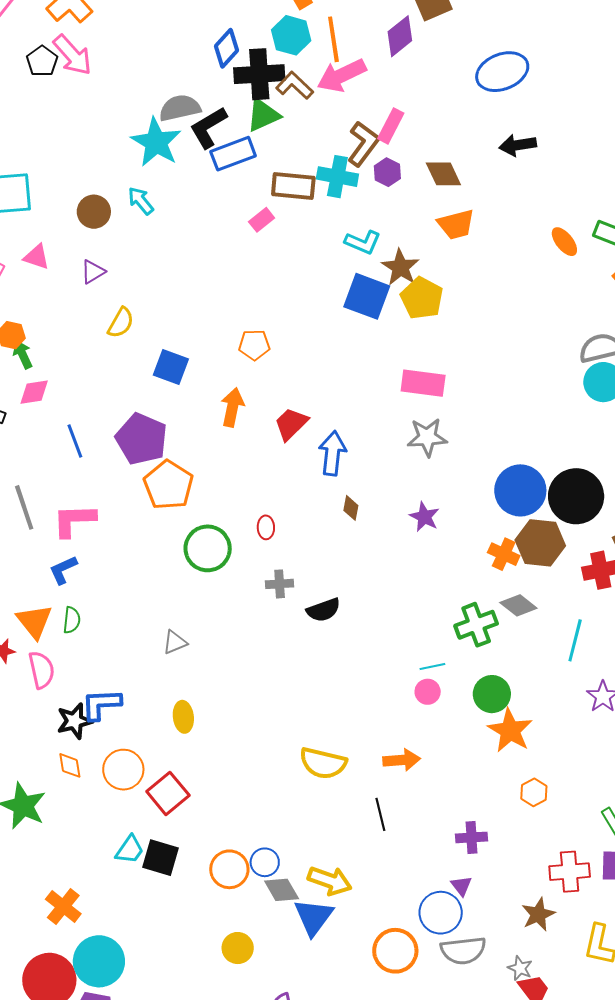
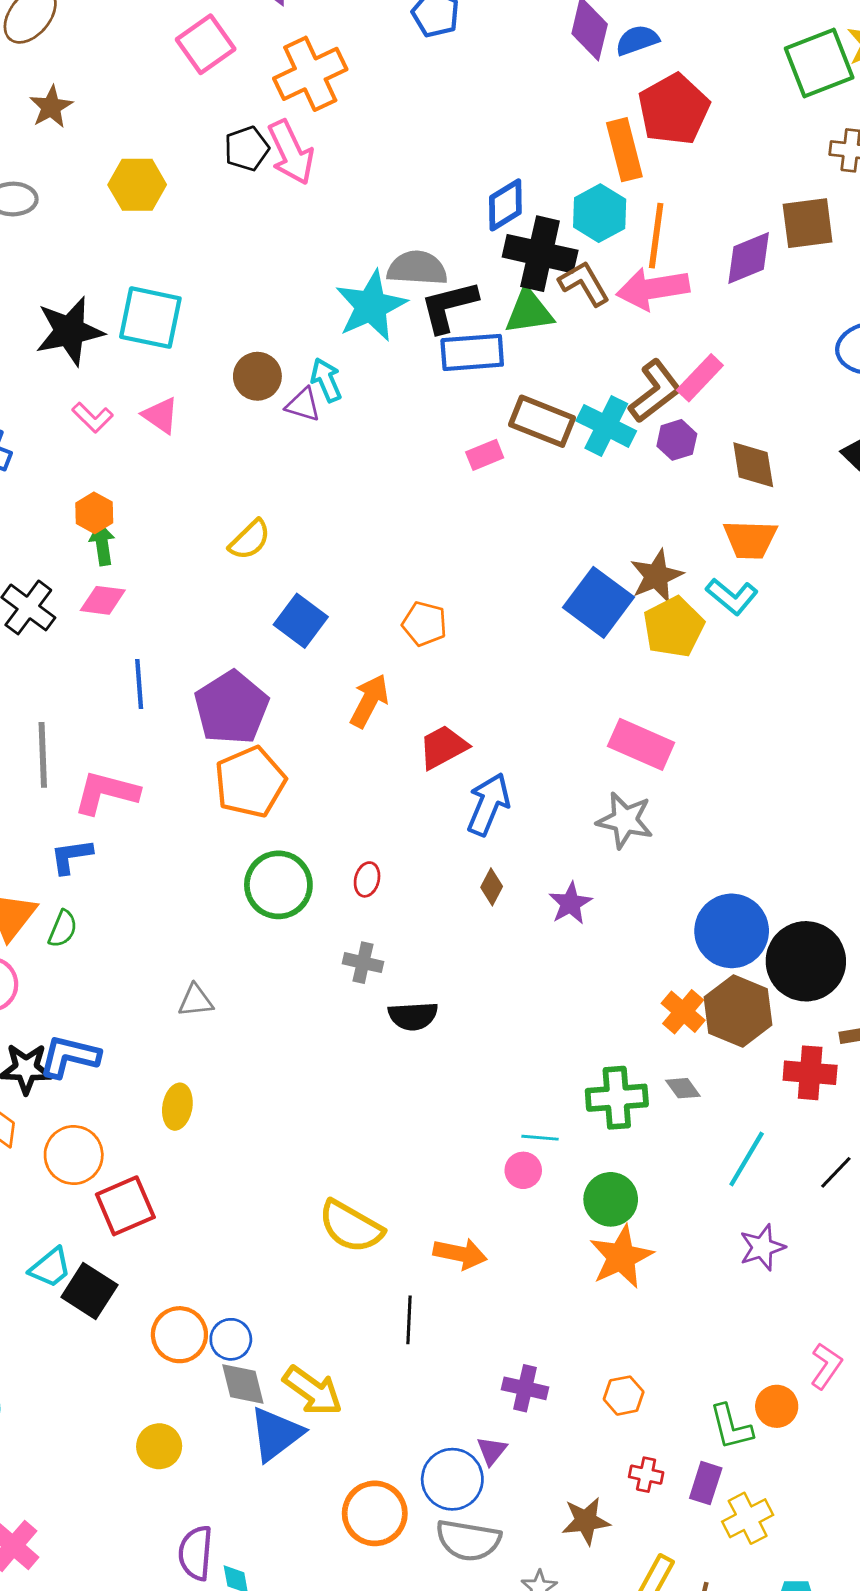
cyan L-shape: (363, 242) -> (732, 596), moved
purple triangle: (93, 272) -> (303, 405), moved, turned 32
purple star: (424, 517) -> (570, 903), moved
gray diamond: (518, 605) -> (683, 1088), size x0.7
orange hexagon: (534, 792) -> (624, 1396), moved
red cross: (570, 872) -> (646, 1475), size x0.6

